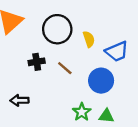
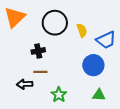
brown line: (65, 68) -> (40, 72), moved, turned -40
green star: (82, 112) -> (59, 95), moved

